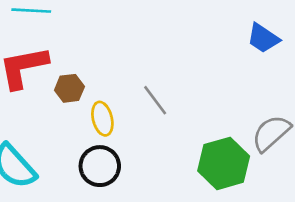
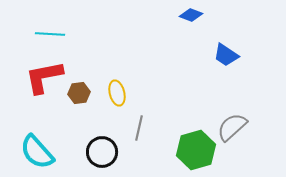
gray line: (155, 100) -> (139, 128), moved, turned 50
yellow ellipse: (102, 119) -> (117, 93), moved

